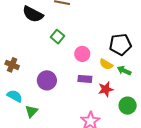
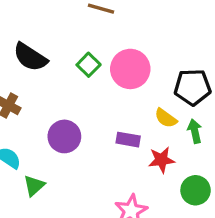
black semicircle: (33, 14) -> (30, 57), moved
pink circle: (82, 54) -> (130, 69), moved, size x1.5
green arrow: (124, 70) -> (195, 131), turned 48

